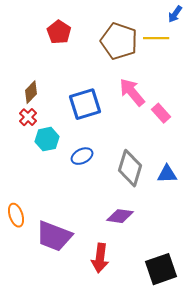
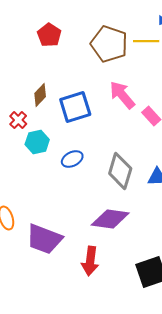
brown diamond: (31, 92) -> (40, 95), moved
purple diamond: (120, 216) -> (110, 219), size x1.4

